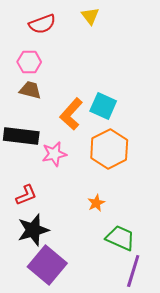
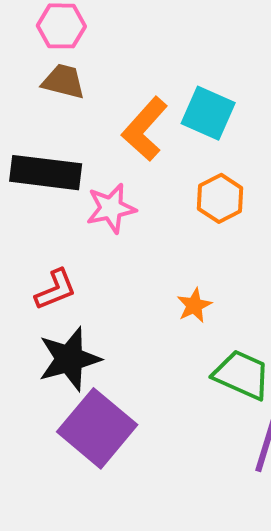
orange hexagon: (109, 149) -> (220, 198), size x0.6

